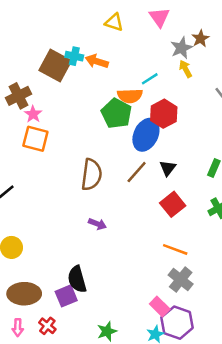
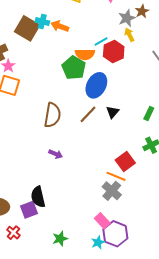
red hexagon: (164, 114) -> (114, 52), moved
red square: (173, 204) -> (125, 162), moved
gray cross: (181, 280) -> (112, 191), moved

